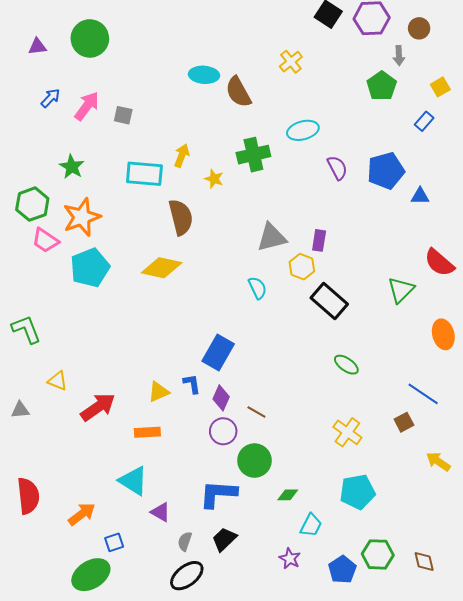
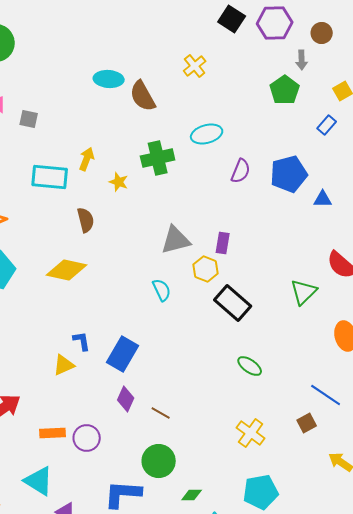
purple semicircle: (337, 168) -> (241, 171), turned 50
brown semicircle: (181, 217) -> (86, 220), size x0.7
blue L-shape: (192, 384) -> (82, 341), moved
yellow triangle: (159, 392) -> (64, 365), moved
purple circle: (223, 431) -> (87, 438), moved

